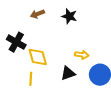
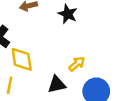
yellow arrow: (82, 55) -> (77, 64), turned -56

